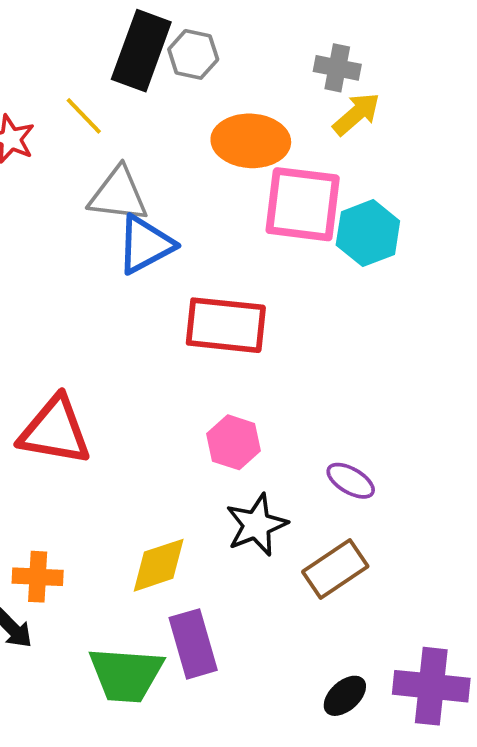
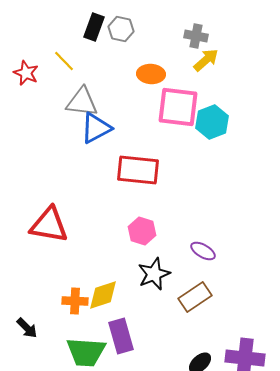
black rectangle: (141, 51) -> (94, 27), size x0.7
orange ellipse: (251, 141) -> (151, 74), size x0.7
orange cross: (38, 577) -> (75, 301), moved

